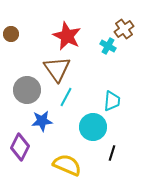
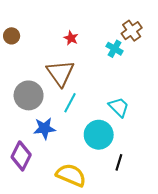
red star: (67, 36) -> (71, 38), size x0.5
cyan trapezoid: (112, 101) -> (119, 107), turned -50

